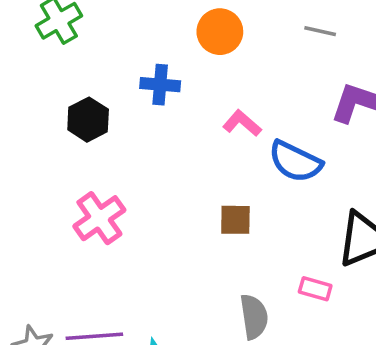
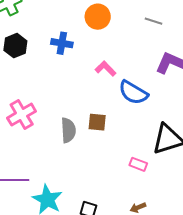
black hexagon: (88, 120) -> (15, 46), moved
gray semicircle: (254, 317) -> (68, 130), moved

